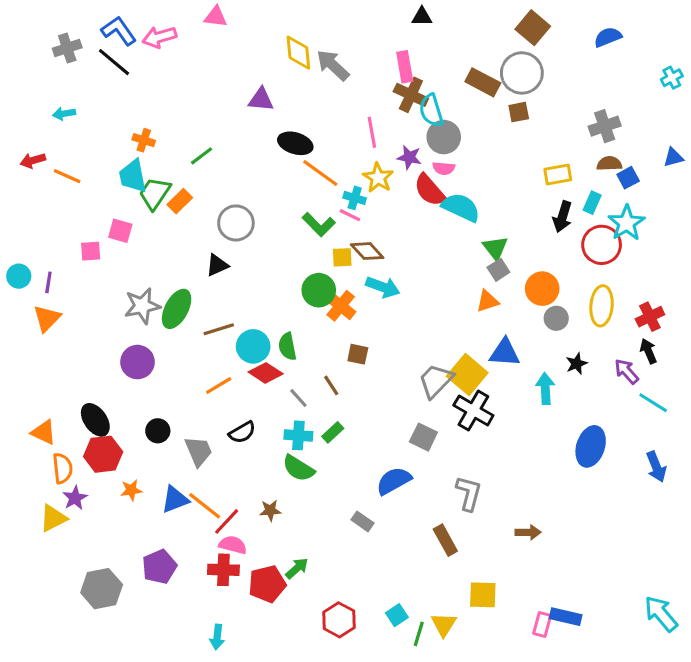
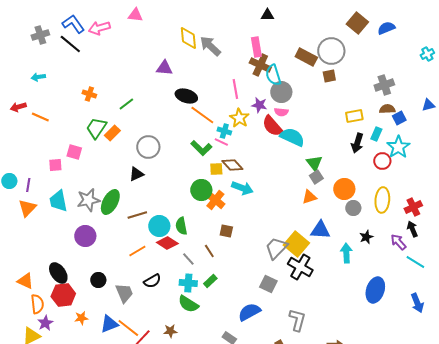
brown square: (533, 28) -> (357, 23), moved
cyan trapezoid: (133, 176) -> (58, 201), moved
red circle: (602, 245) -> (382, 161), size x0.7

